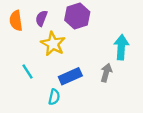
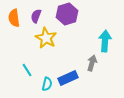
cyan line: (28, 72) -> (27, 70), moved
blue rectangle: (70, 76) -> (68, 78), moved

